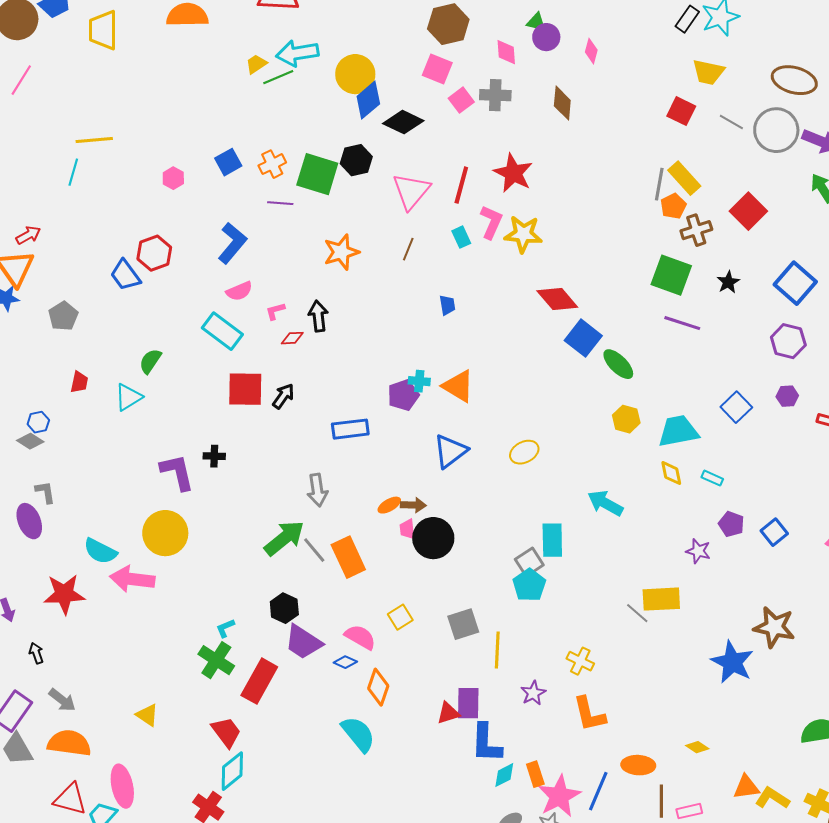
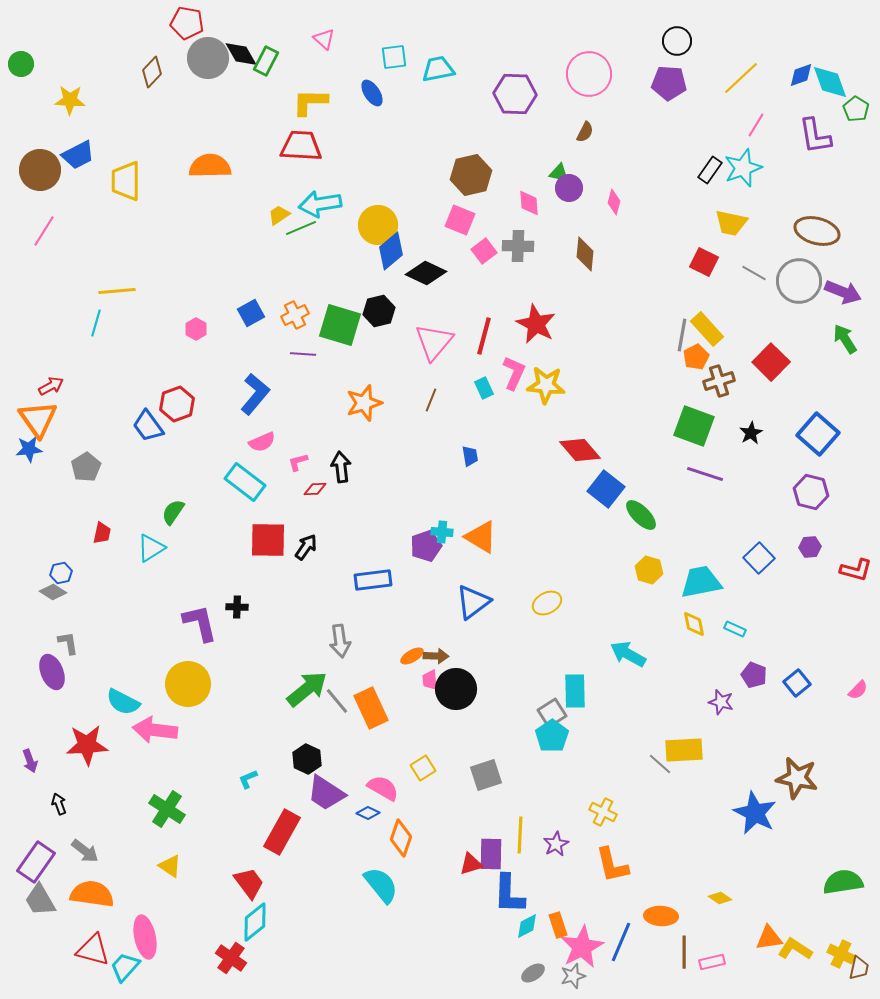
yellow line: (497, 650) -> (520, 835), moved
green cross: (216, 660) -> (167, 809), moved

